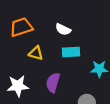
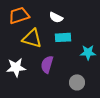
yellow triangle: (36, 53) -> (32, 38), size x1.5

